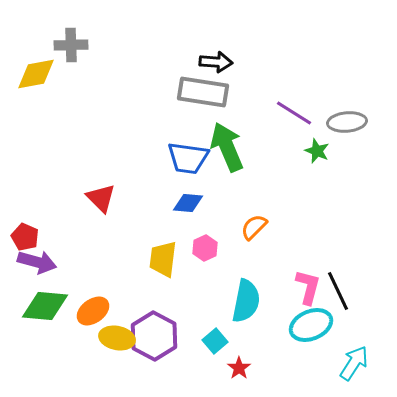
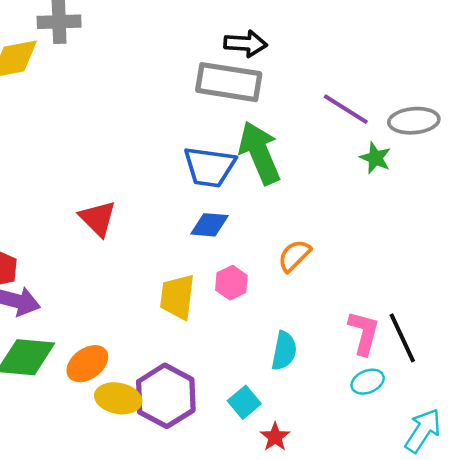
cyan semicircle: (246, 301) -> (284, 351), size x0.7
cyan ellipse: (311, 325) -> (368, 382), size x0.6

